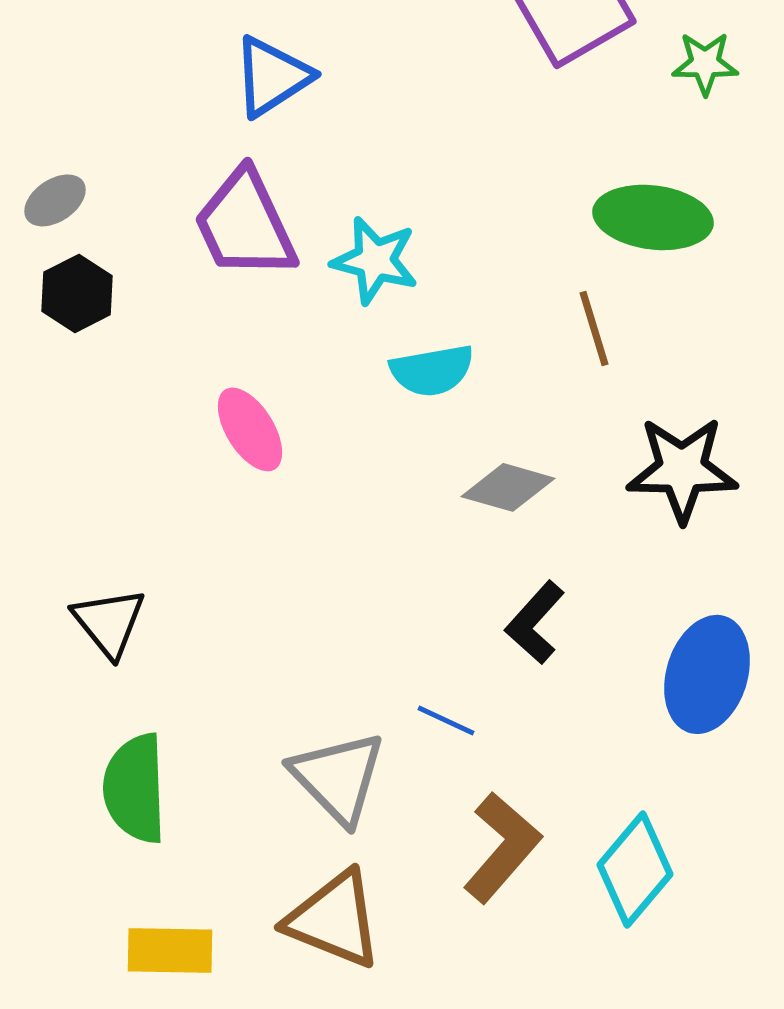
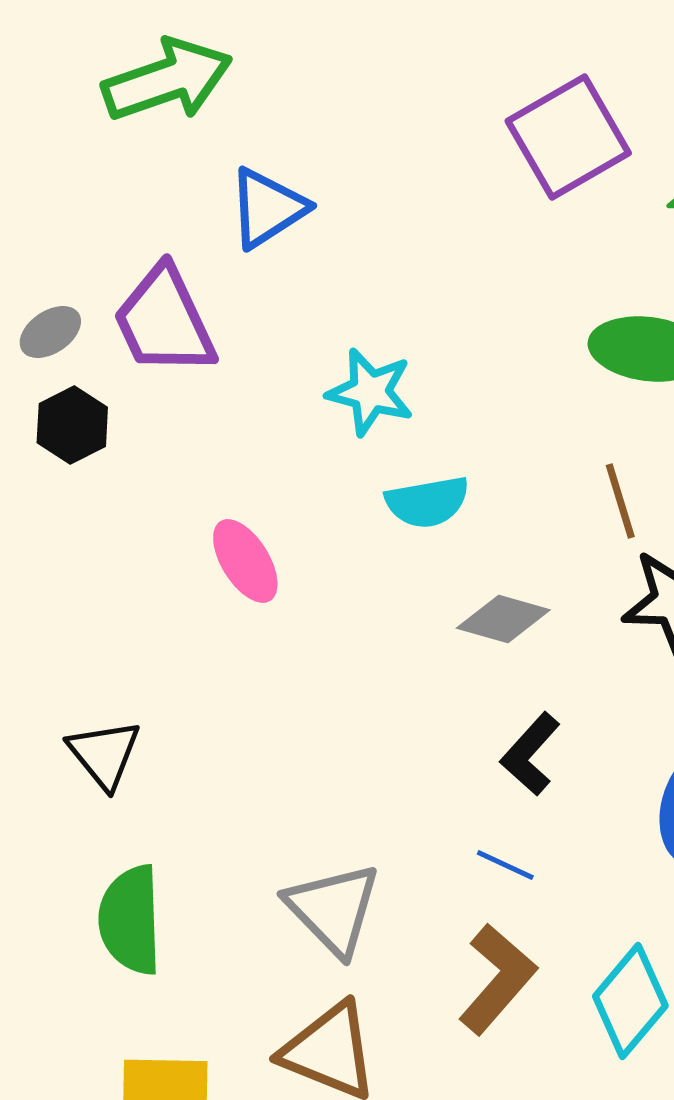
purple trapezoid: (245, 224) -> (164, 321), moved
brown line: (594, 328) -> (620, 501), moved
blue line: (446, 720) -> (505, 865), moved

